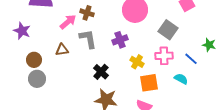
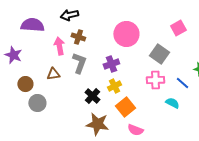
pink arrow: (68, 22) -> (59, 46), turned -60
gray L-shape: (88, 39) -> (79, 63), turned 30
yellow cross: (137, 62) -> (114, 86), moved, turned 32
gray circle: (37, 79) -> (37, 103), moved
orange square: (149, 83) -> (125, 107), moved, turned -30

